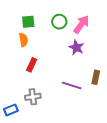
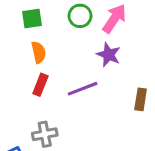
orange semicircle: (23, 40) -> (39, 52), moved
purple line: (72, 86) -> (83, 89), moved, turned -36

